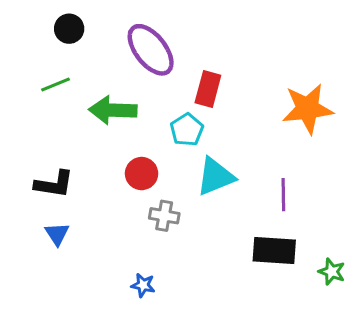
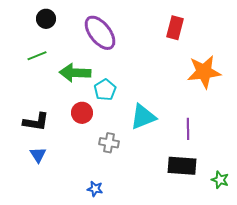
red rectangle: (208, 89) -> (175, 28), moved
cyan pentagon: (187, 130) -> (105, 90), moved
red circle: (142, 174) -> (82, 113), moved

